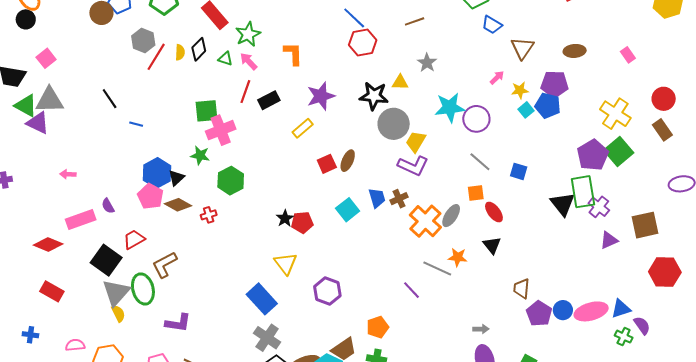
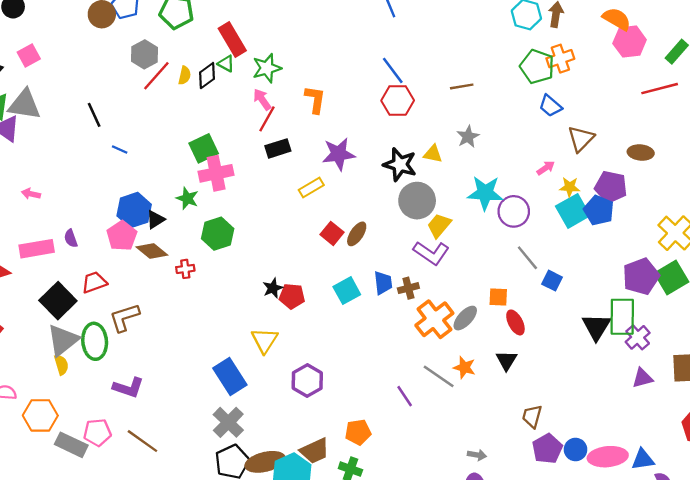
green triangle: (225, 59) -> (226, 64), moved
red line: (245, 92) -> (267, 119), moved
cyan square: (526, 110) -> (573, 211), size x1.8
green square: (206, 111) -> (204, 148), turned -30
gray line: (480, 162) -> (527, 258), moved
red square: (327, 164) -> (332, 233), turned -36

